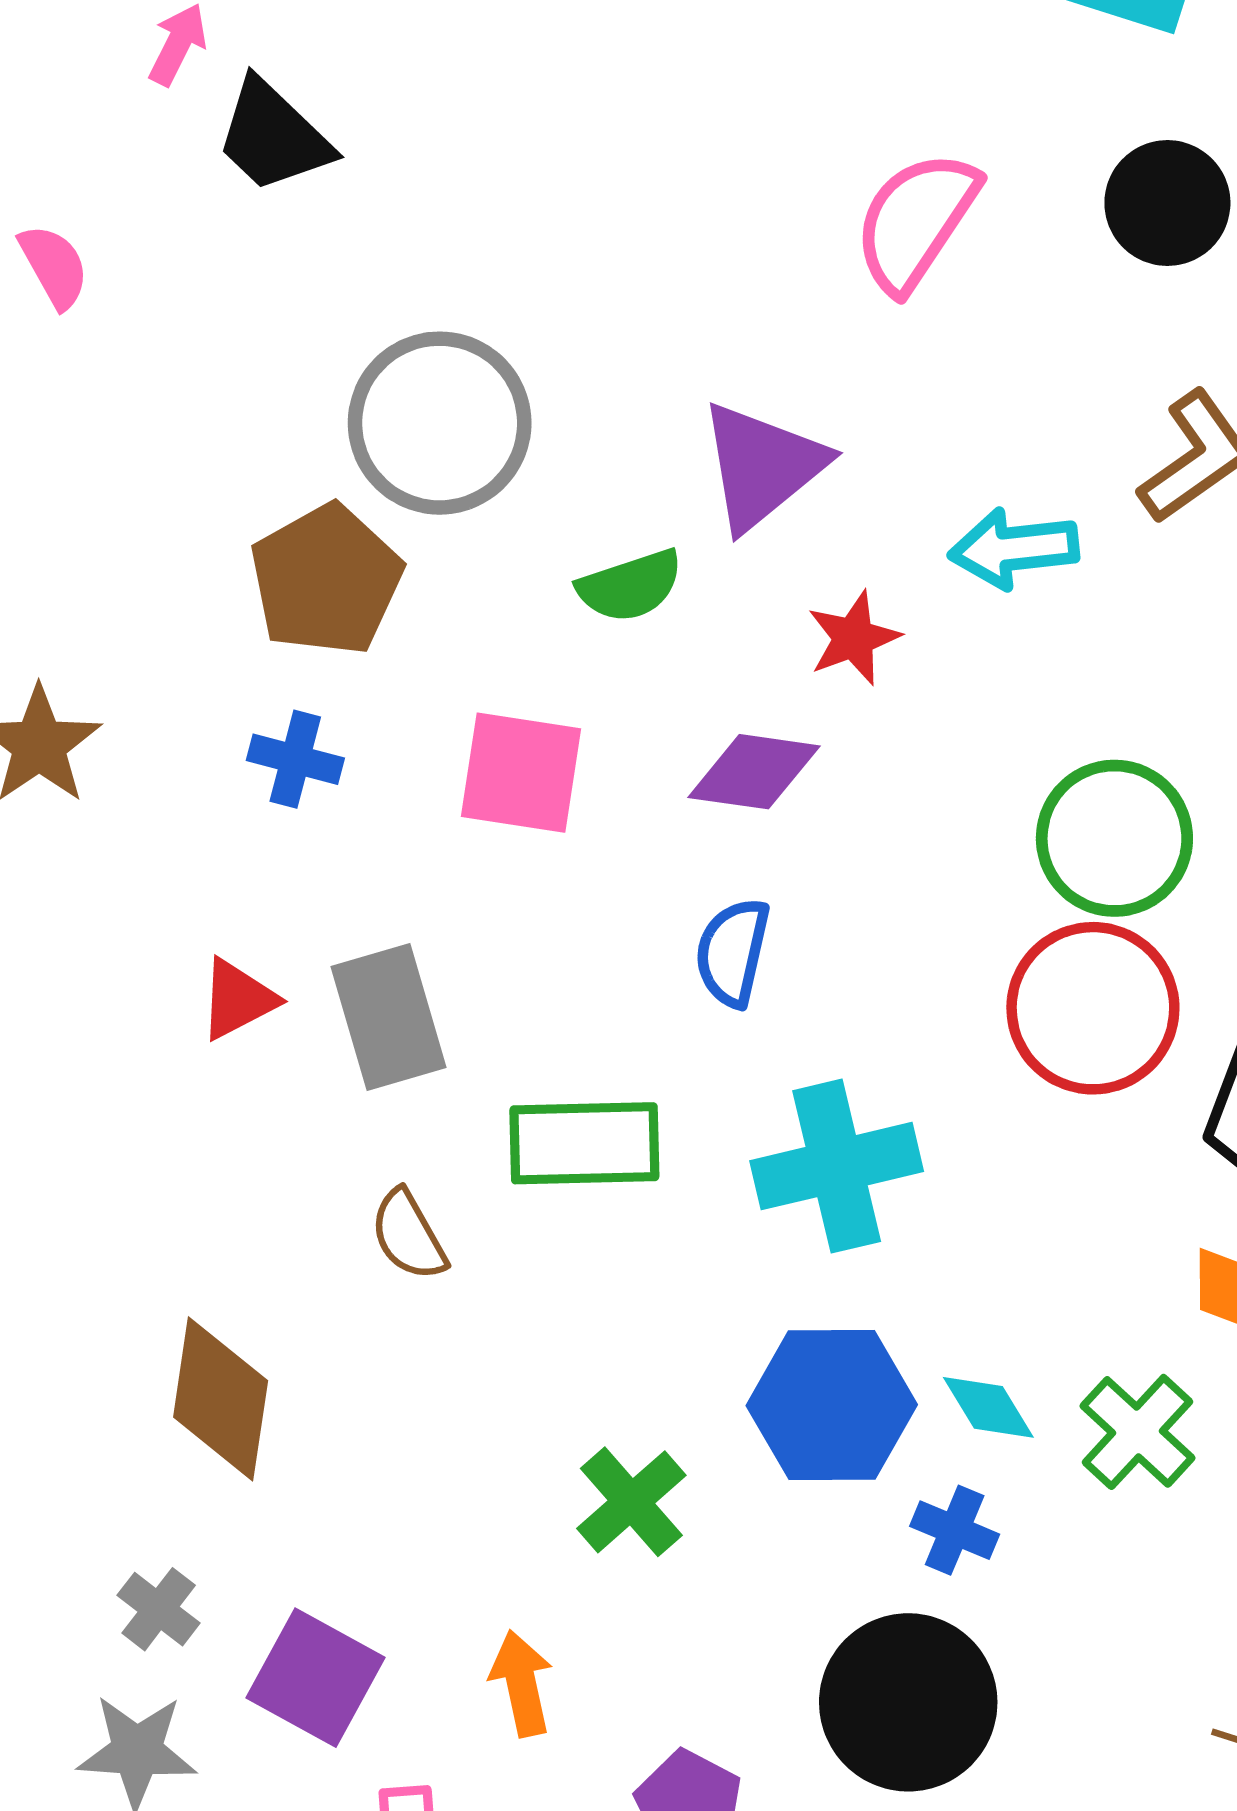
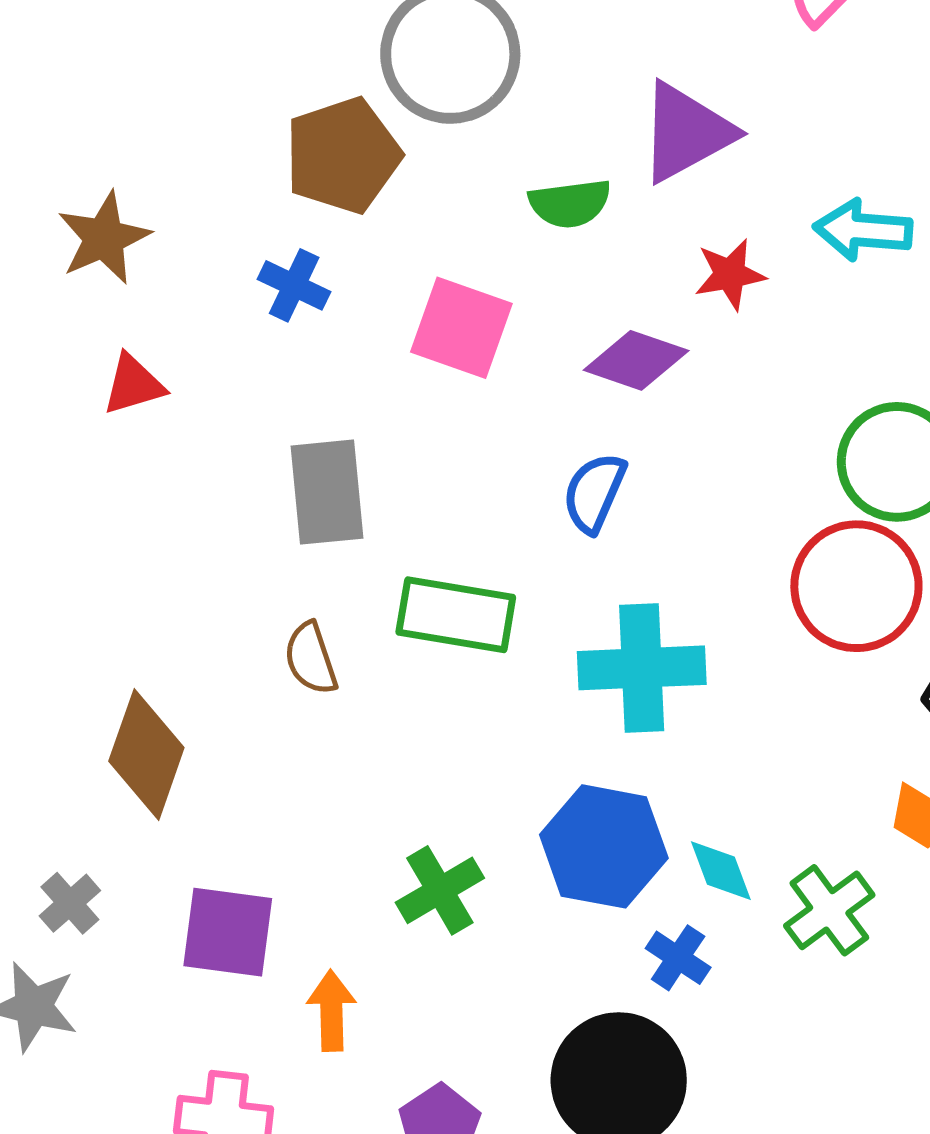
red triangle: (238, 999) -> (134, 384), moved
purple square: (315, 1678) -> (228, 932), moved, turned -32

